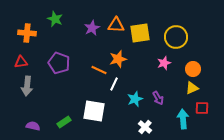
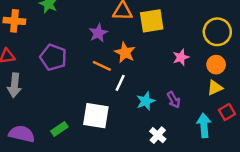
purple star: (92, 28) -> (98, 33), moved
yellow circle: (176, 37) -> (217, 32), moved
orange star: (118, 59) -> (125, 52), turned -30
red square: (202, 108) -> (227, 112), turned -32
purple semicircle: (33, 126) -> (22, 134), size x1.5

